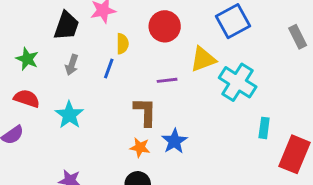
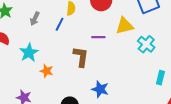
cyan cross: (238, 82) -> (146, 44), size x0.7
blue star: (174, 141) -> (100, 89), moved, turned -30
orange star: (140, 147) -> (47, 71), moved

